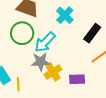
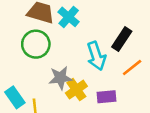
cyan cross: (65, 15) -> (69, 17), moved
cyan arrow: (45, 42) -> (96, 56), moved, turned -60

